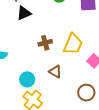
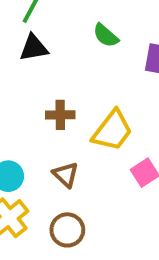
brown circle: (86, 93) -> (67, 230), moved

